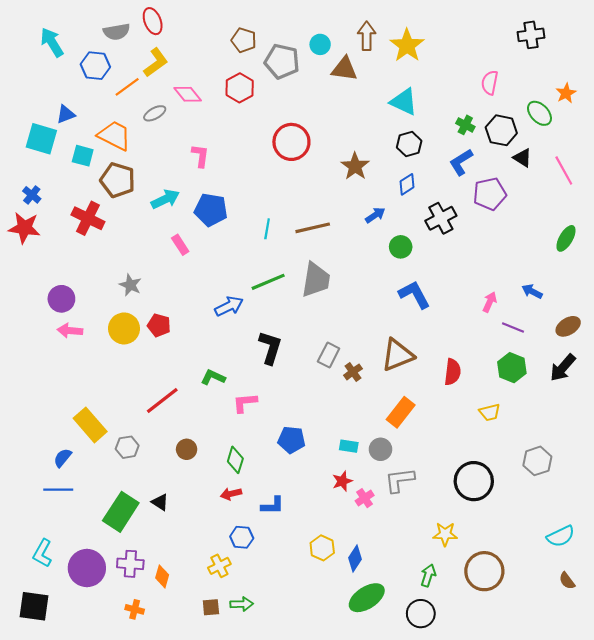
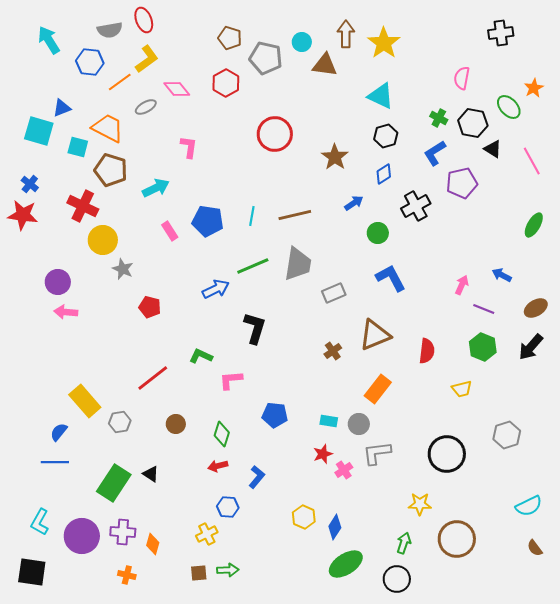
blue pentagon: (211, 210) -> (208, 221), moved
yellow circle: (124, 328) -> (103, 240), moved
gray rectangle: (329, 355) -> (334, 293), moved, turned 40
blue L-shape: (272, 505) -> (257, 477), turned -50

